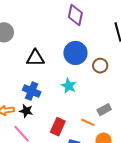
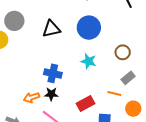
black triangle: (35, 58) -> (51, 29), moved
brown circle: (100, 66) -> (123, 52), moved
red rectangle: (58, 127) -> (86, 104), turned 48

